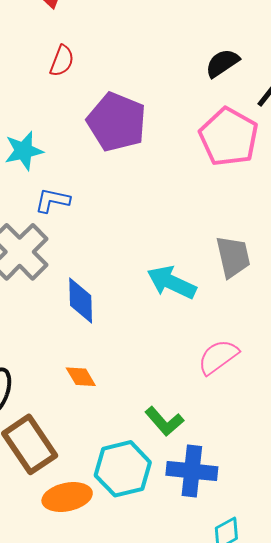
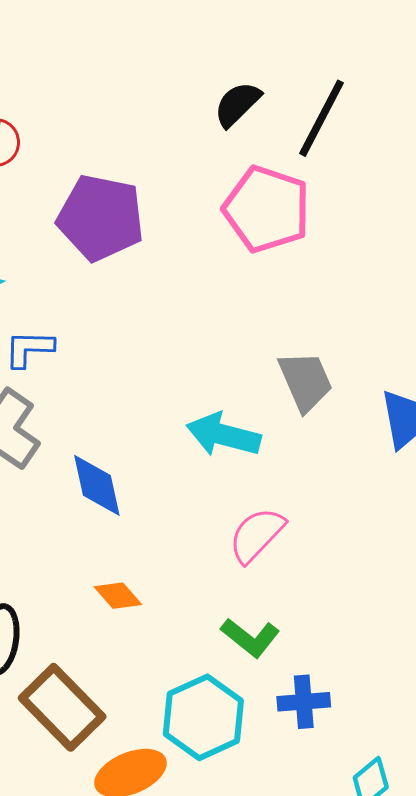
pink semicircle: (218, 357) -> (257, 535), moved
blue cross: (192, 471) -> (304, 702), size x0.7

